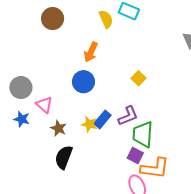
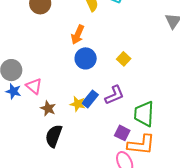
blue circle: (83, 82) -> (86, 58), moved
blue star: (22, 119) -> (13, 91), moved
green trapezoid: (143, 134) -> (144, 114), moved

